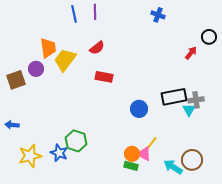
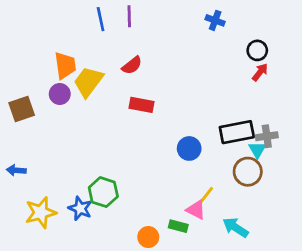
black circle: (209, 37) -> (257, 50), moved
purple circle: (36, 69) -> (60, 94), moved
orange circle: (132, 154) -> (148, 237), moved
brown circle: (192, 160) -> (248, 172), moved

